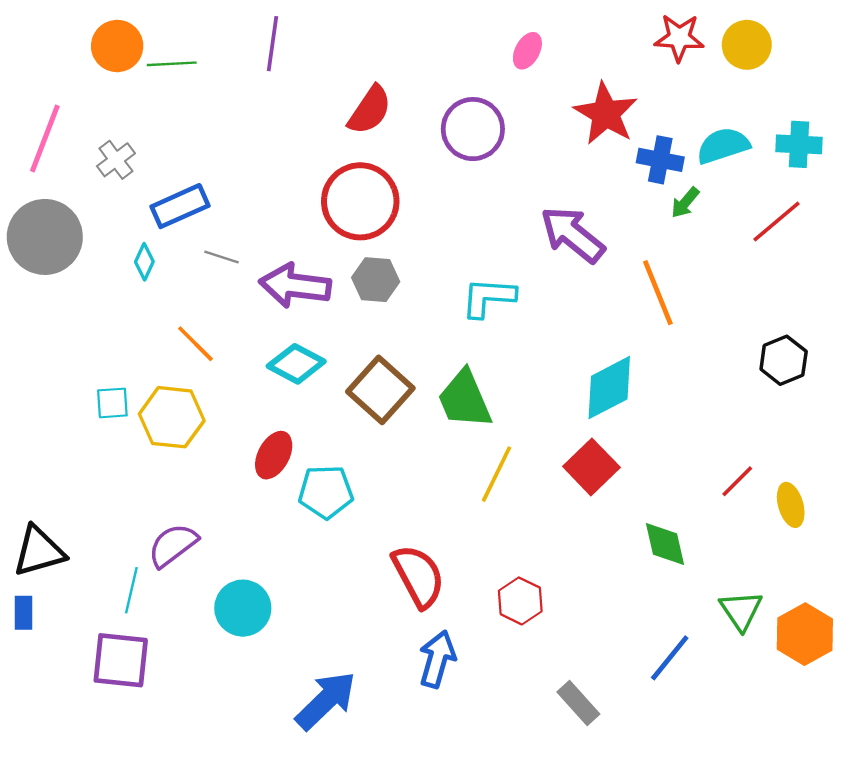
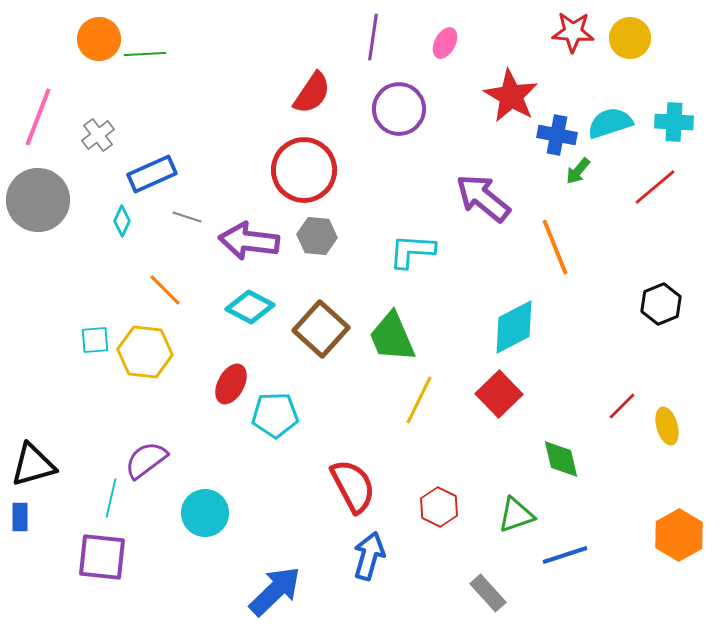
purple line: (272, 44) -> (373, 37), moved
green triangle: (741, 610) -> (516, 515), moved, turned 45
blue line: (670, 658) -> (565, 555), turned 33

